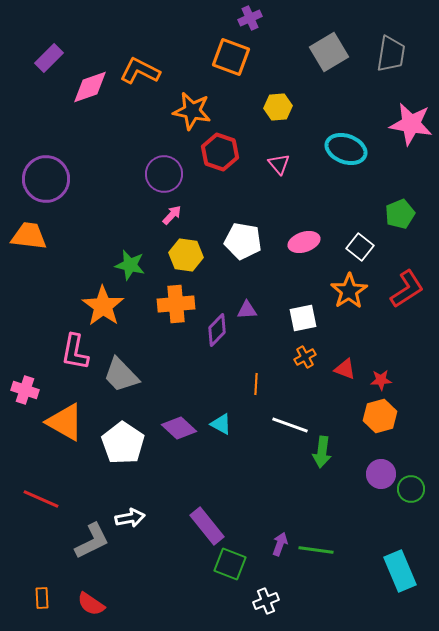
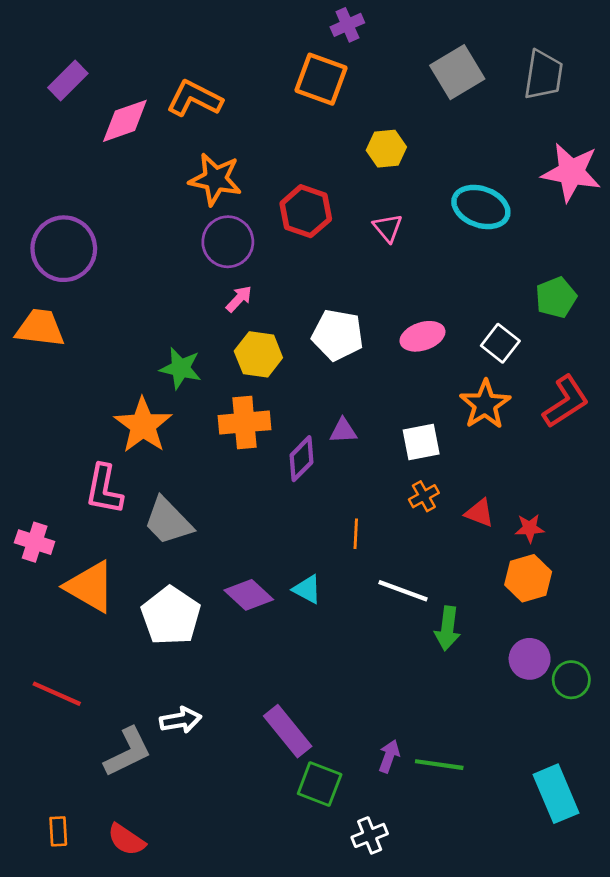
orange star: (192, 111) -> (215, 179), moved

